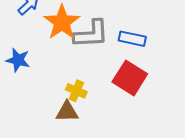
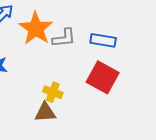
gray L-shape: (91, 34) -> (64, 38), size x0.7

